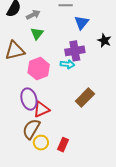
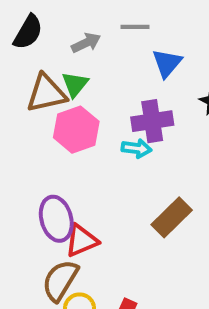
gray arrow: (33, 15) -> (86, 43), moved
brown triangle: (15, 51) -> (46, 93), moved
pink hexagon: (39, 69) -> (76, 130), moved

